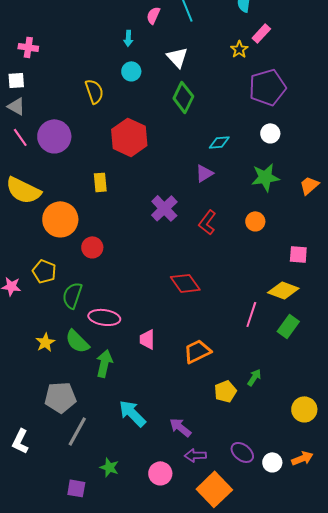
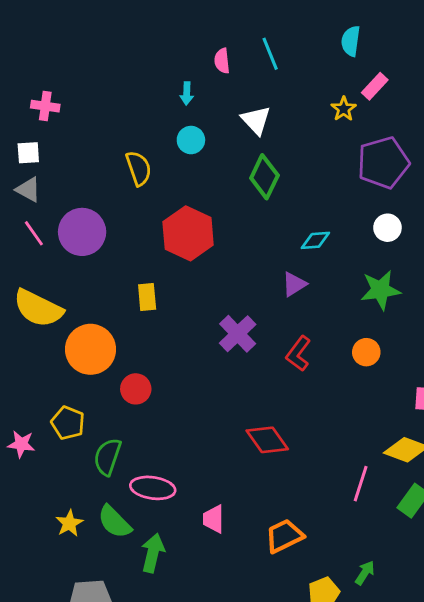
pink semicircle: (153, 15) -> (222, 61), turned -30

